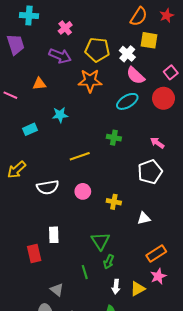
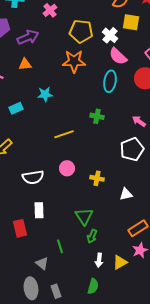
purple arrow: (60, 56) -> (28, 37), moved, turned -45
cyan ellipse: (127, 101) -> (110, 81), turned -50
white semicircle: (48, 187) -> (33, 177), moved
green line: (85, 272) -> (60, 246), moved

